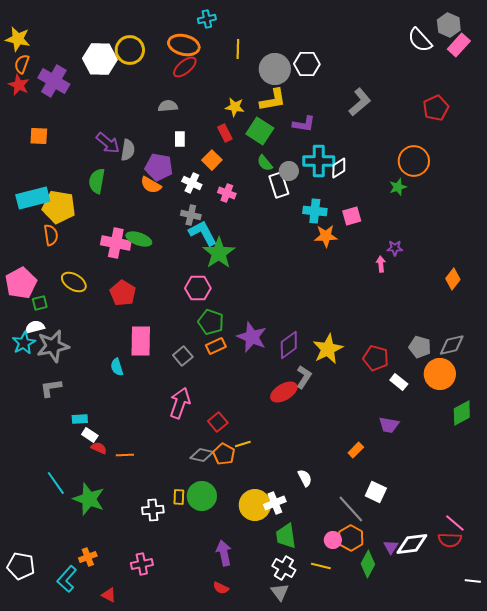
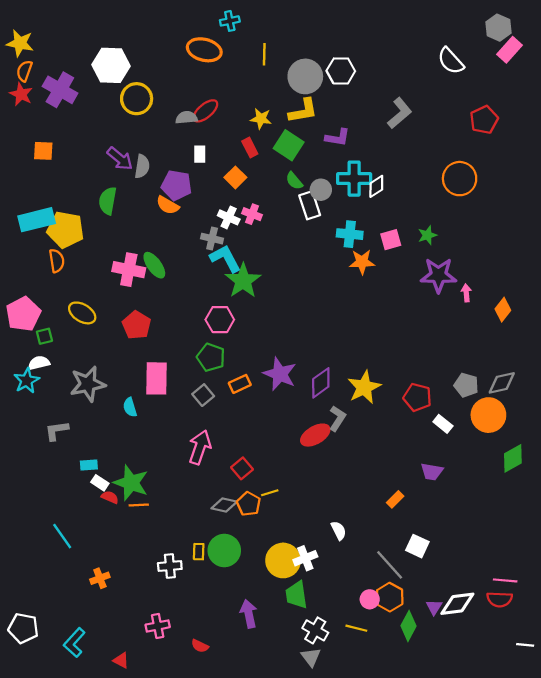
white semicircle: (420, 40) -> (451, 61), moved
yellow circle: (130, 50) -> (137, 99), moved
red ellipse: (185, 67) -> (205, 111), moved
white cross: (192, 183) -> (229, 217), moved
green star: (398, 187) -> (427, 235), moved
green ellipse: (139, 239) -> (154, 265), turned 35
purple star: (395, 248) -> (438, 275), size x2.0
pink arrow: (381, 264) -> (466, 293), moved
green pentagon: (211, 322) -> (211, 357), moved
gray star: (53, 346) -> (88, 384), moved
green star: (89, 499) -> (131, 483), moved
pink line: (455, 523) -> (505, 580), turned -35
green trapezoid: (286, 536) -> (296, 595), moved
orange cross: (88, 557) -> (100, 578), moved
red semicircle: (221, 588) -> (200, 646), moved

